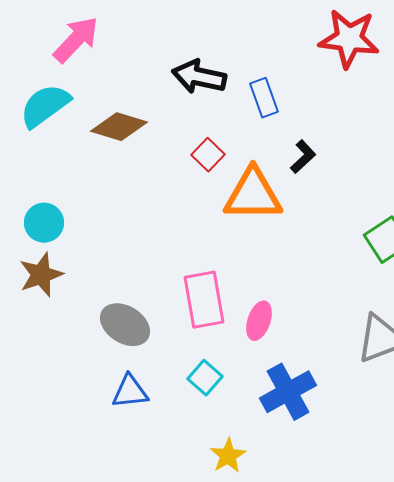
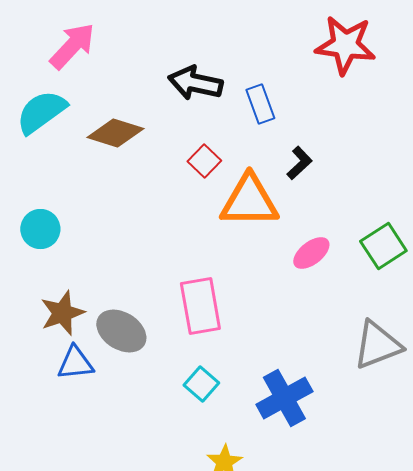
brown star: (41, 275) -> (62, 313), moved
pink ellipse: (259, 321) -> (311, 253), moved, turned 33
blue triangle: (130, 392) -> (75, 363), moved

